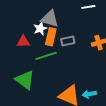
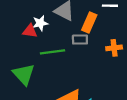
white star: (40, 29) -> (40, 23), moved
orange rectangle: (51, 37) -> (89, 23), moved

